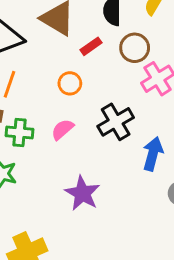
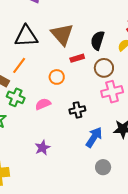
black cross: (116, 122) -> (77, 110), size x0.7
purple star: (82, 193) -> (42, 148), size x0.7

